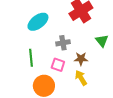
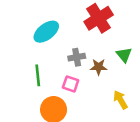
brown star: (81, 59) -> (99, 67), moved
yellow arrow: (81, 78) -> (120, 100), moved

